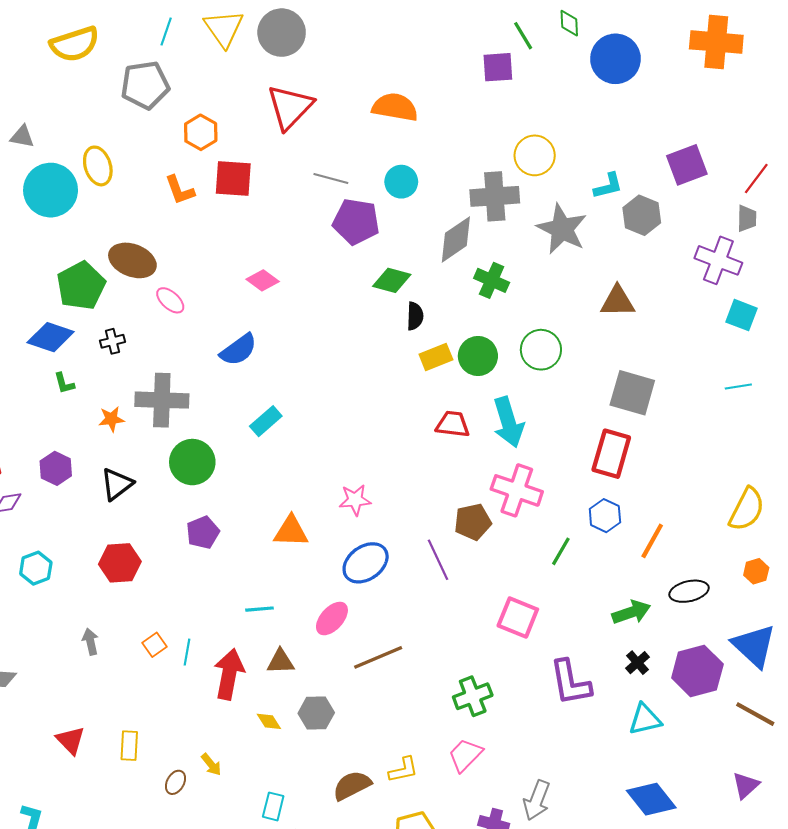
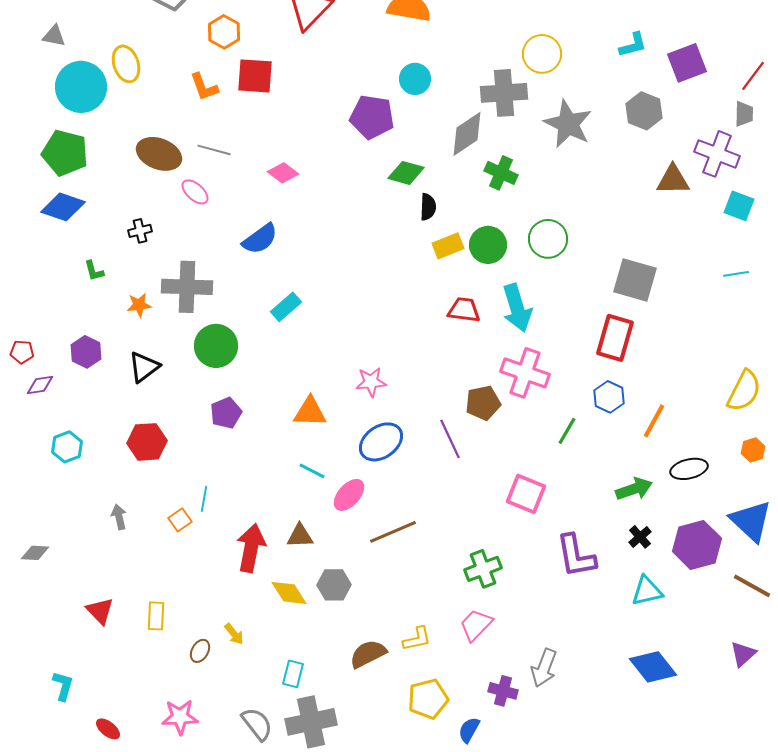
gray line: (331, 179) -> (214, 150), moved
cyan L-shape: (608, 186) -> (633, 45), moved
green pentagon: (81, 286) -> (65, 153), moved, turned -30
brown triangle: (618, 301) -> (673, 180), moved
blue diamond: (51, 337) -> (63, 207), moved
cyan line: (260, 609) -> (312, 471), moved, turned 32
cyan line: (187, 652) -> (204, 499), moved
yellow diamond: (269, 721) -> (289, 593), size x1.5

